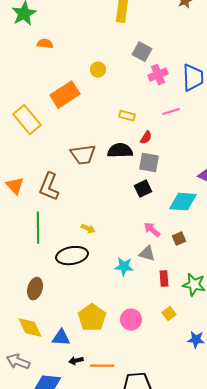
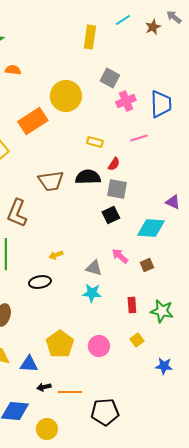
yellow circle: (98, 70) -> (66, 96), size x2.0
yellow arrow: (88, 229) -> (56, 255), turned 136
gray triangle: (147, 254) -> (94, 268), moved
black ellipse: (72, 256) -> (40, 282), size x0.7

